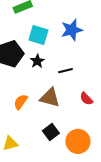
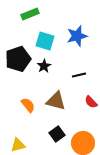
black line: (65, 71) -> (79, 75), moved
orange semicircle: (21, 102) -> (28, 105), turned 105

